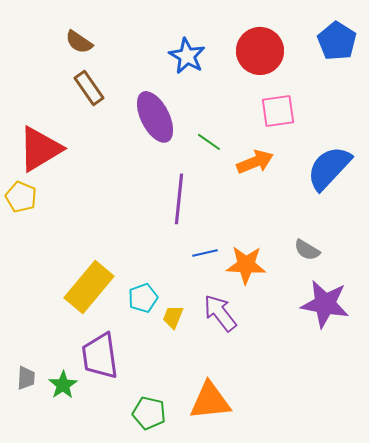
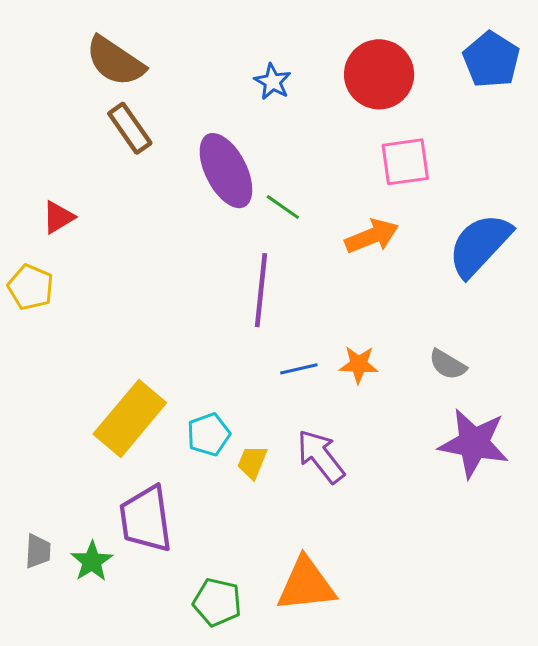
brown semicircle: (79, 42) -> (115, 61), size x1.5
blue star: (187, 56) -> (273, 82), size x0.7
green line: (209, 142) -> (283, 207), moved
red triangle: (40, 149) -> (58, 217), size x0.5
orange star: (246, 265) -> (359, 364), moved, size x0.7

